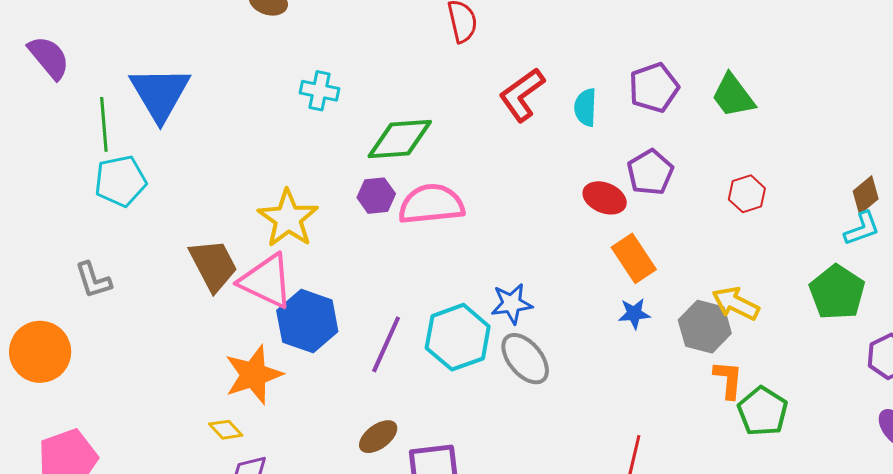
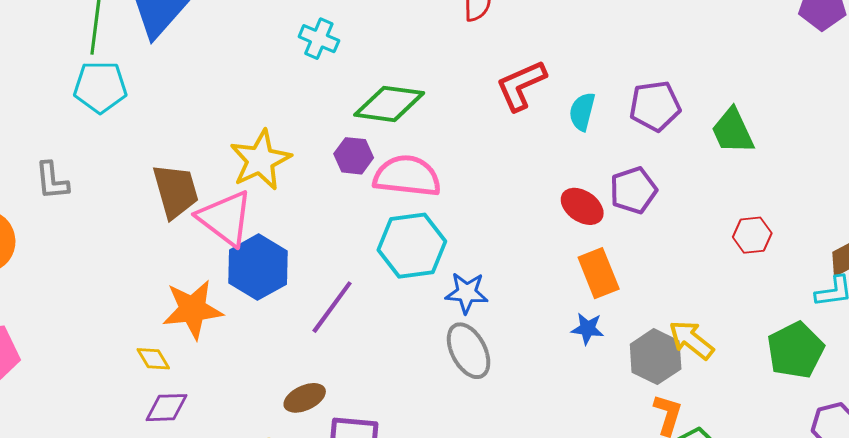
red hexagon: (747, 194) -> (752, 235), moved
cyan hexagon: (458, 337) -> (412, 246), moved

